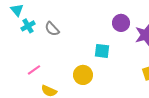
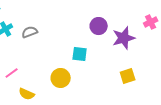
gray semicircle: (52, 29) -> (30, 32), turned 112

